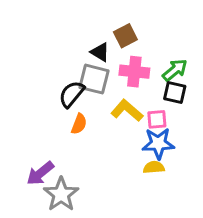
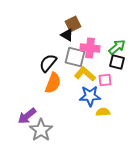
brown square: (125, 36) -> (73, 24), moved
gray square: (94, 79) -> (75, 57), moved
orange semicircle: (79, 124) -> (53, 83), size x1.5
blue star: (158, 143) -> (90, 96), moved

